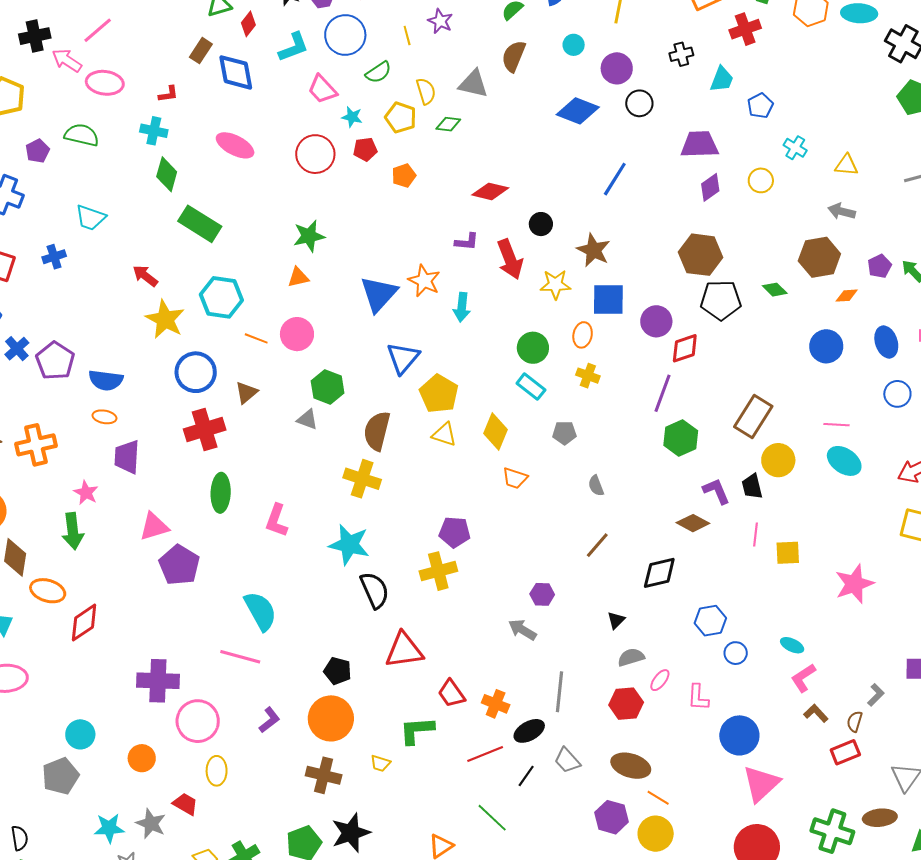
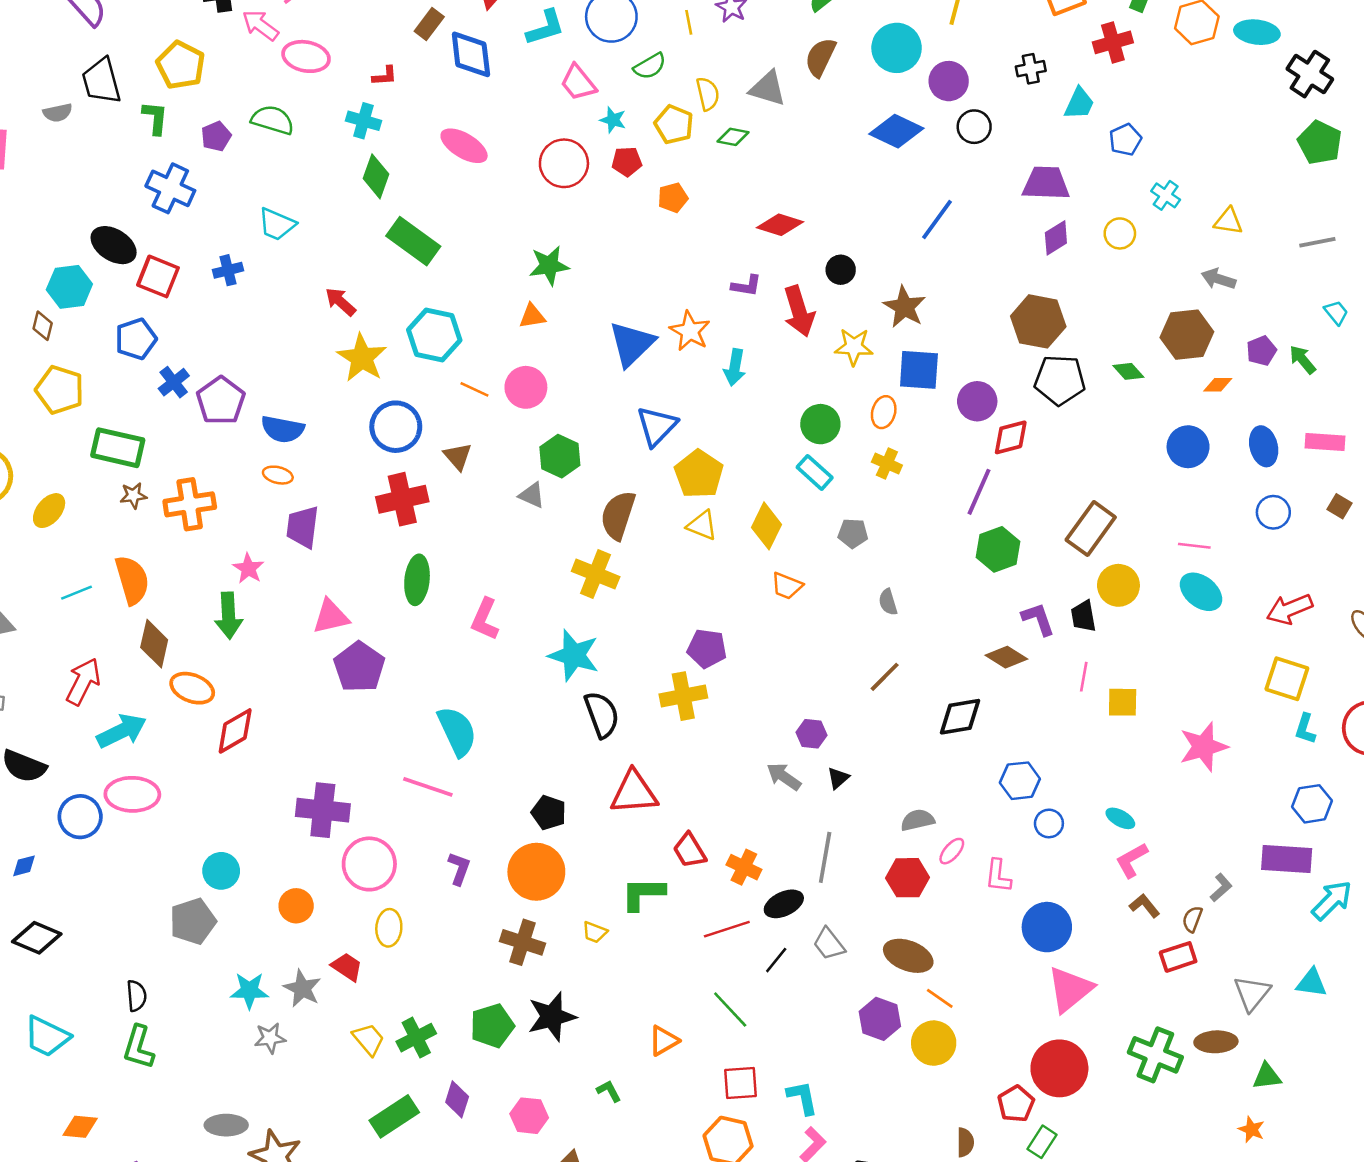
cyan circle: (574, 45) -> (897, 48), size x1.8
brown triangle: (246, 393) -> (458, 456), turned -35
black triangle: (616, 620) -> (838, 778), moved
purple L-shape: (269, 720) -> (459, 869), turned -36

